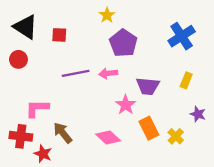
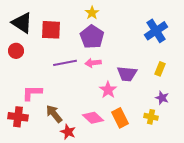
red square: (59, 35) -> (51, 30), size x1.5
purple pentagon: (123, 43) -> (92, 37), moved
purple star: (198, 114) -> (162, 98), moved
orange rectangle: (149, 128) -> (120, 118), moved
yellow cross: (176, 136) -> (151, 117), turned -32
red star: (43, 154) -> (68, 132), moved

